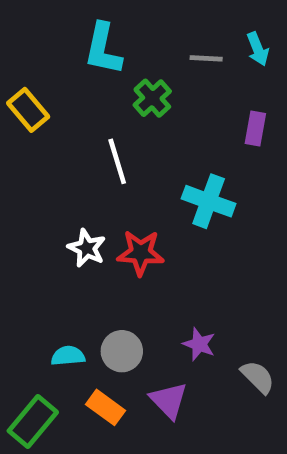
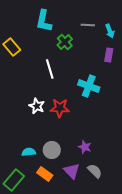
cyan arrow: (258, 49) -> (110, 31), moved
gray semicircle: (258, 377) -> (95, 171), moved

